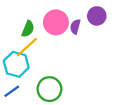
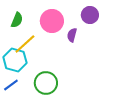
purple semicircle: (75, 27) -> (72, 35), moved
green semicircle: (28, 29) -> (17, 20), moved

